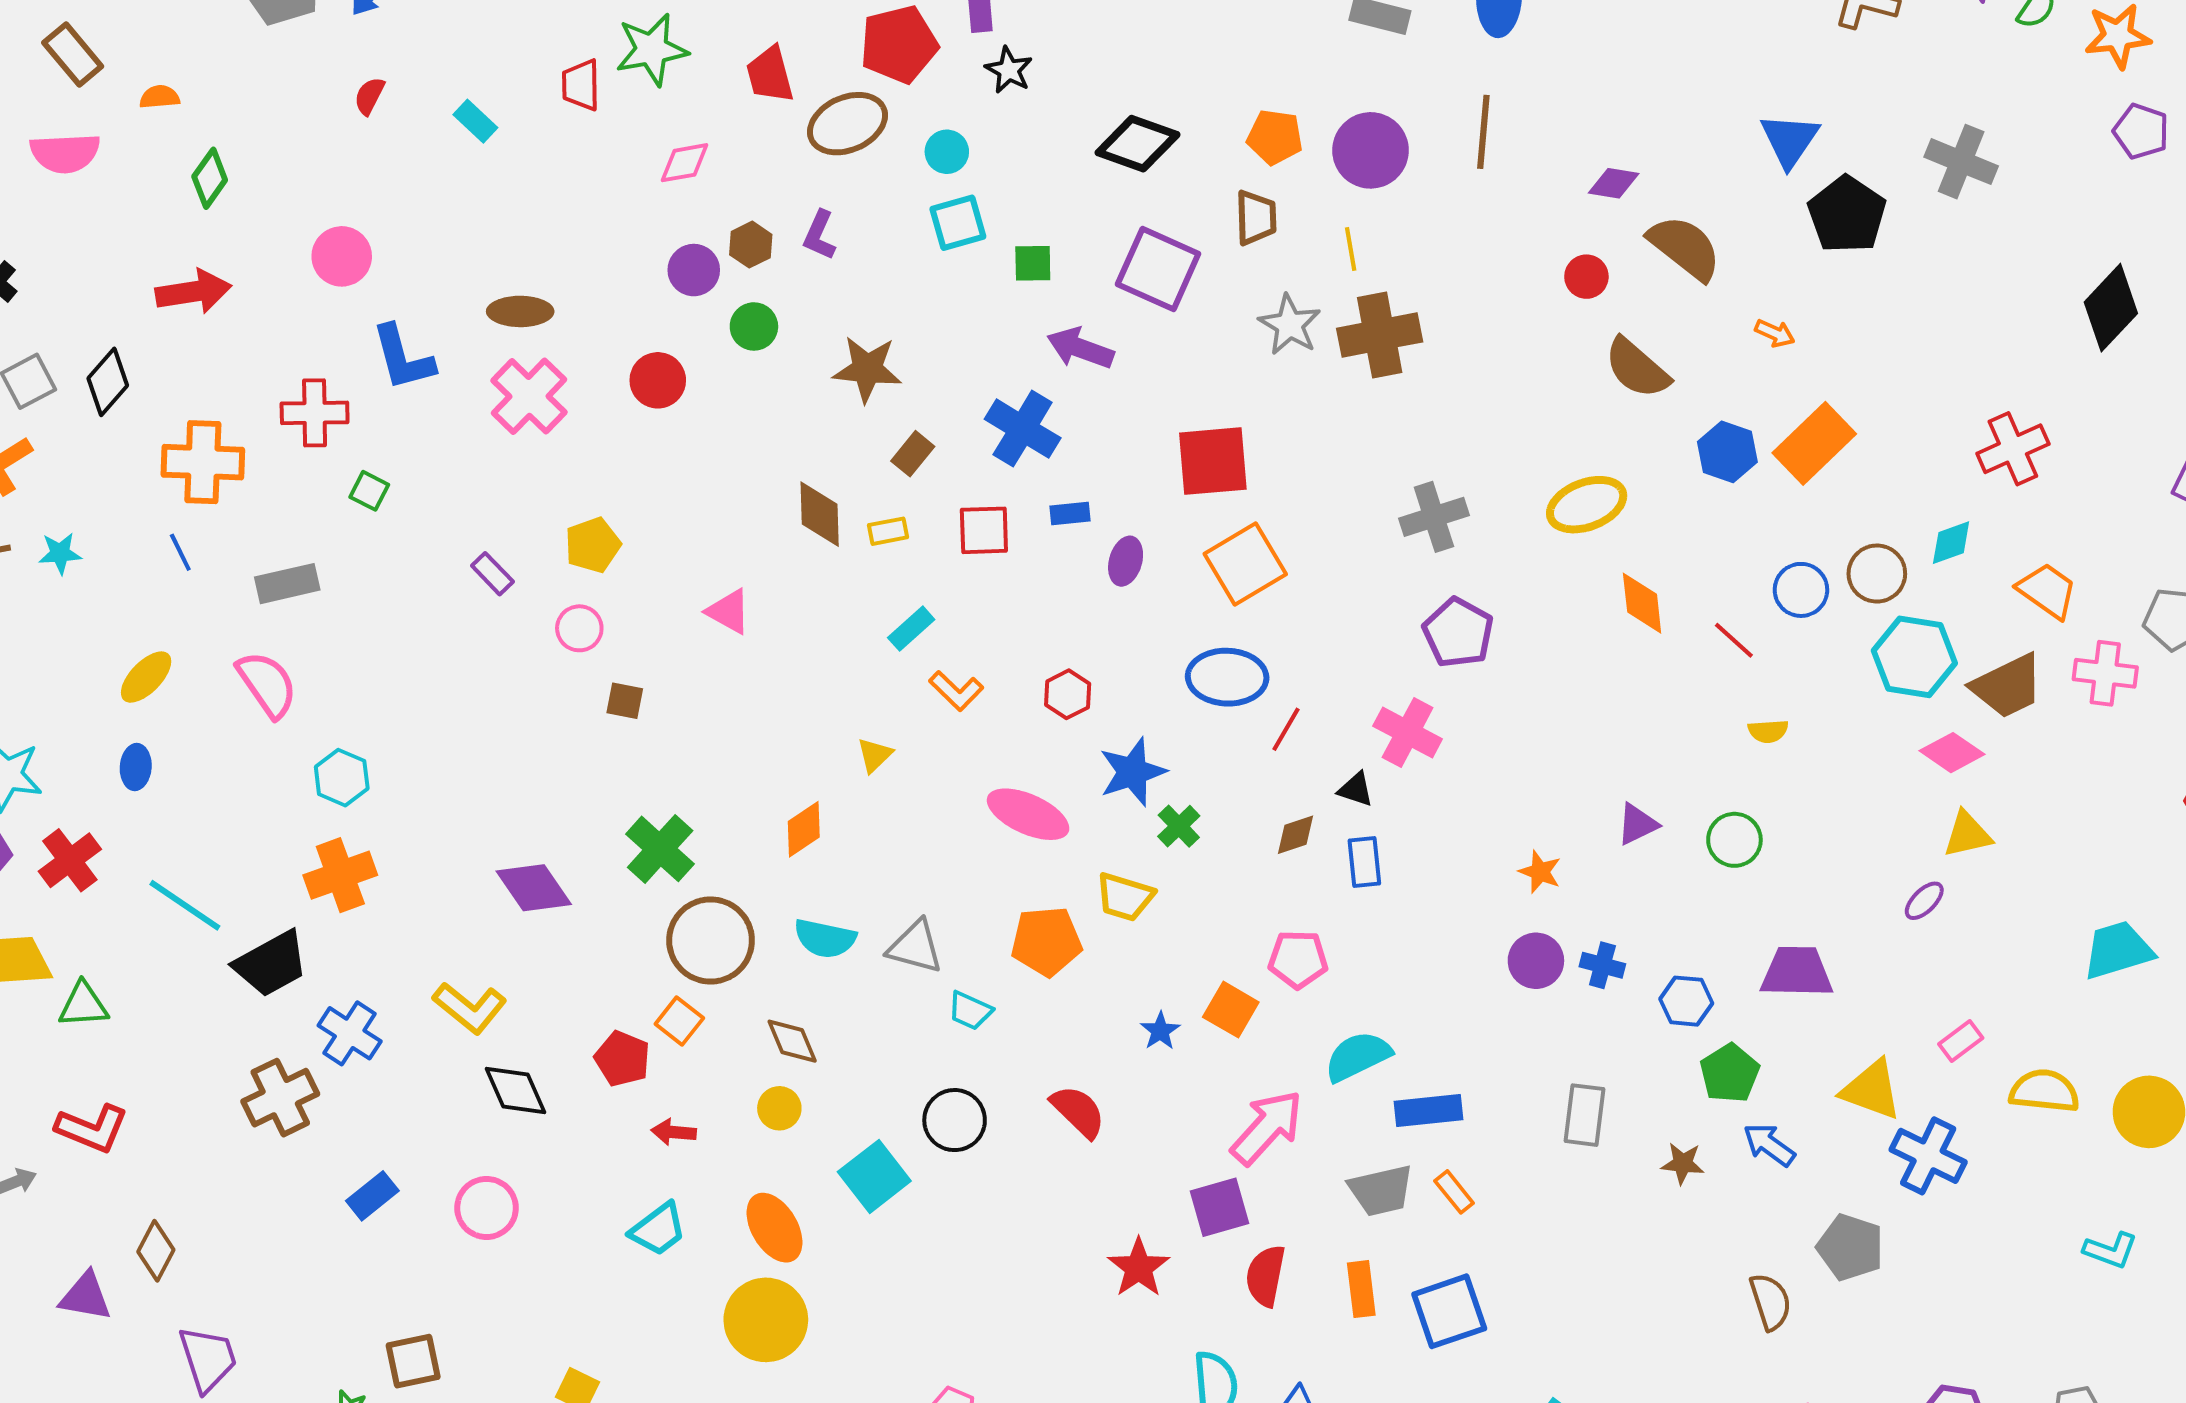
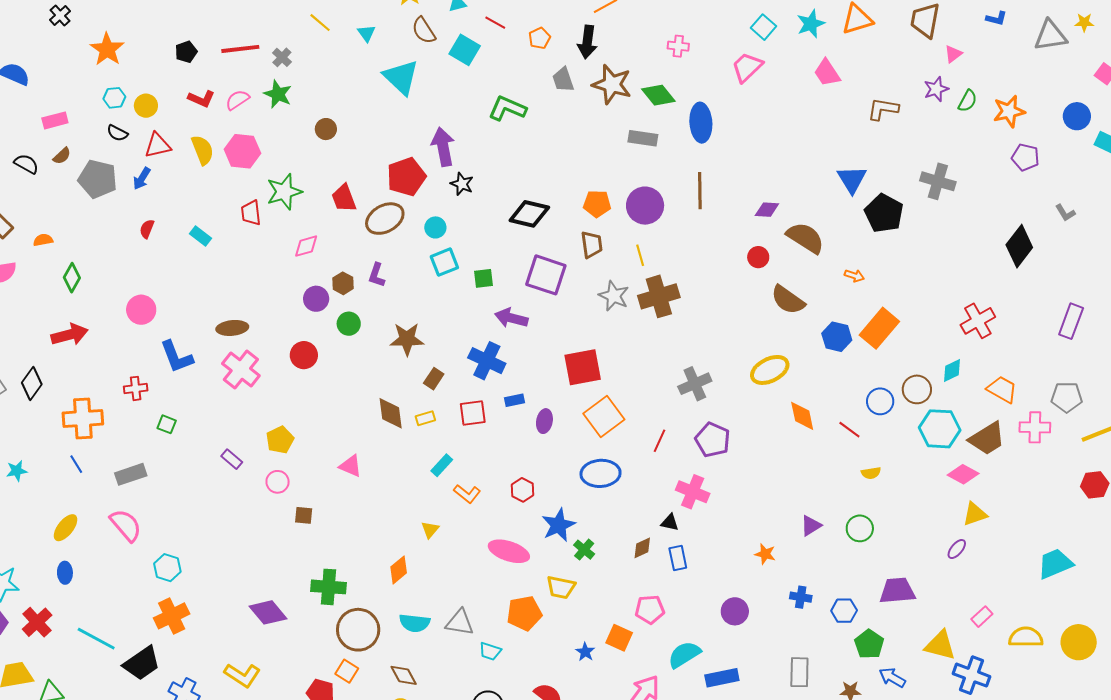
red cross: (315, 413) -> (136, 388), size x0.7
red line: (1286, 729) -> (659, 441), moved
green cross: (660, 849) -> (329, 587), turned -32
purple circle: (1536, 961) -> (735, 611), moved

